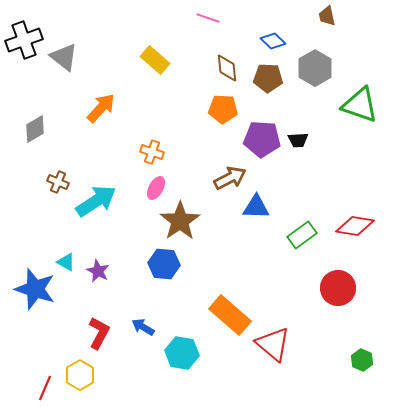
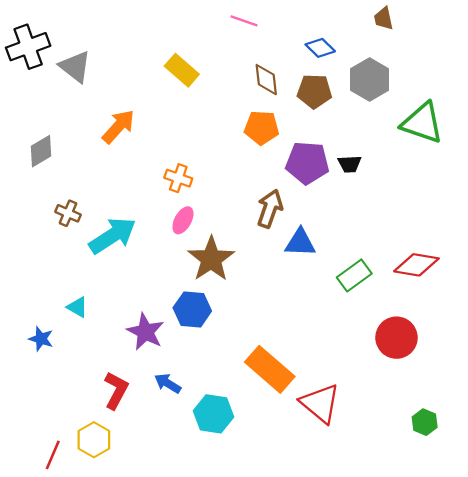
brown arrow: (230, 178) -> (270, 209), turned -44
purple star: (98, 271) -> (145, 332), moved, size x1.4
blue star: (35, 289) -> (41, 339), size x0.5

